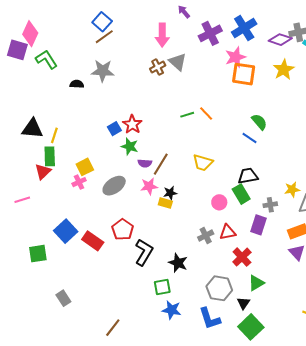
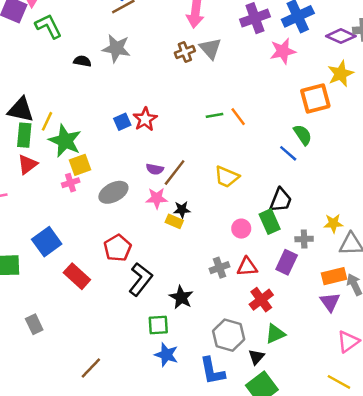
orange square: (244, 74) -> (315, 99), moved, turned -30
green star: (130, 146) -> (65, 141), moved, size x1.5
green rectangle: (50, 156) -> (24, 135), moved
black trapezoid: (248, 176) -> (281, 200), turned 115
red rectangle: (93, 241) -> (77, 276), moved

